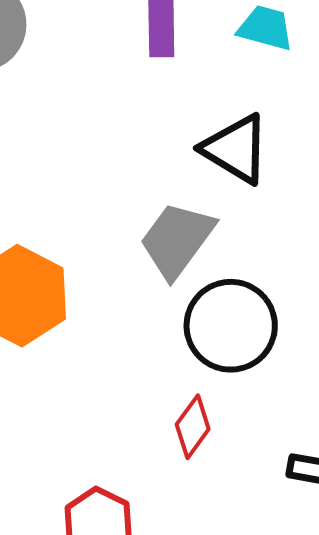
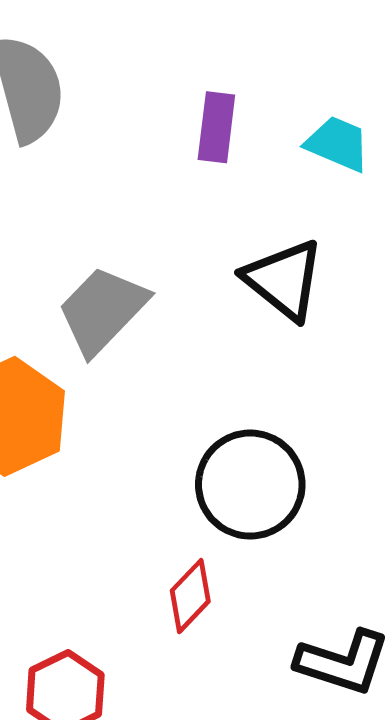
gray trapezoid: (177, 240) -> (103, 310), moved

